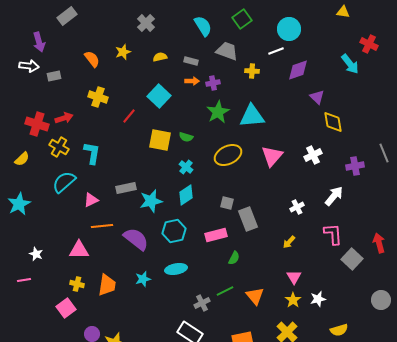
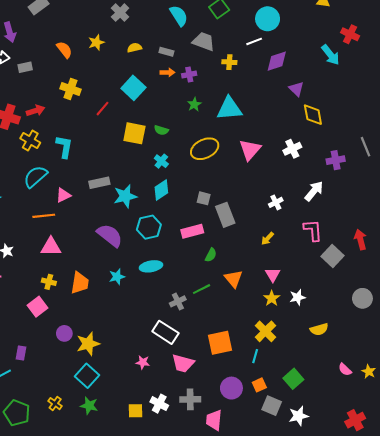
green star: (218, 112) -> (194, 104), size x0.6
orange line: (102, 226) -> (44, 216), moved
orange triangle: (255, 296) -> (234, 279), moved

